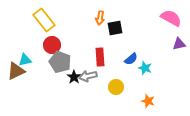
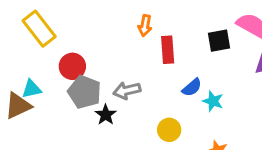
yellow rectangle: (44, 20) -> (39, 29), moved
black square: (115, 28) -> (219, 41), moved
red rectangle: (100, 57) -> (168, 50), moved
gray arrow: (88, 76) -> (127, 91), moved

